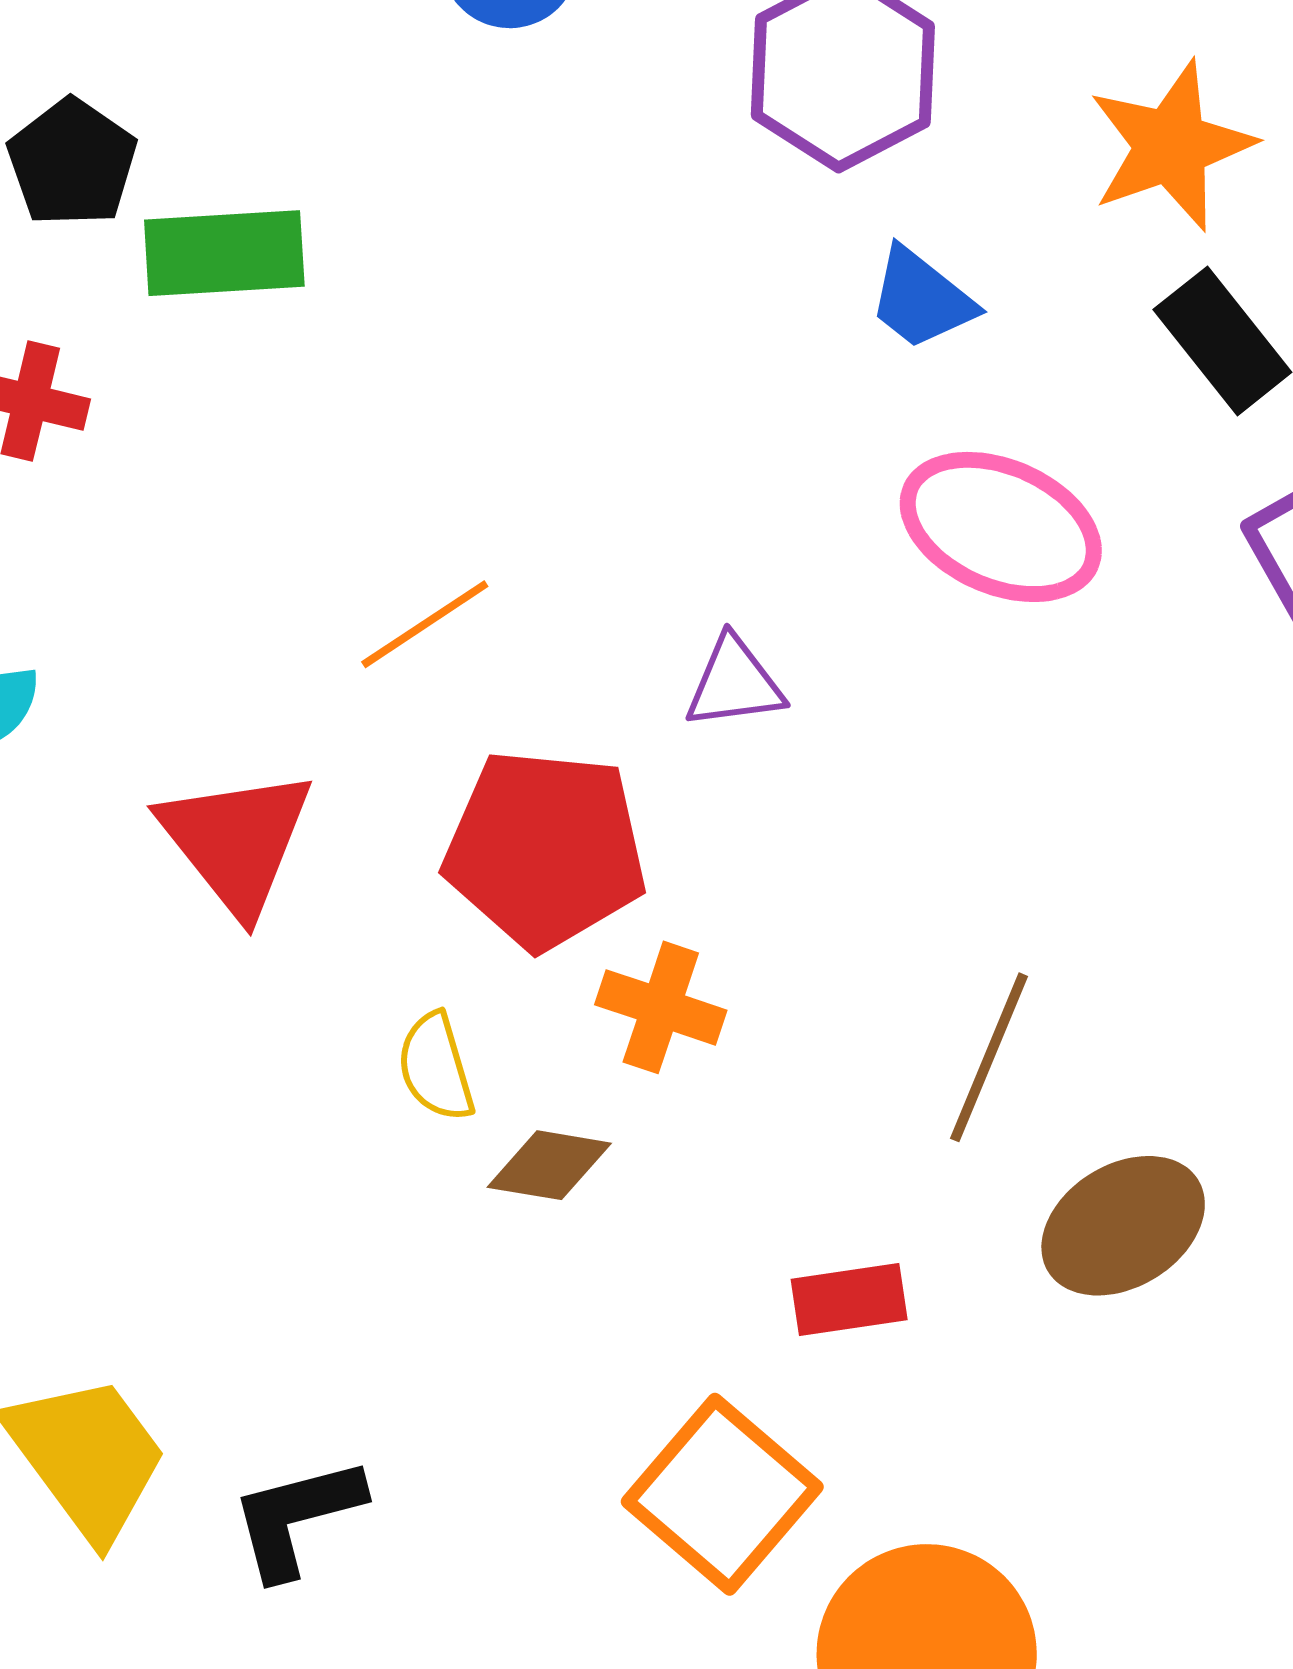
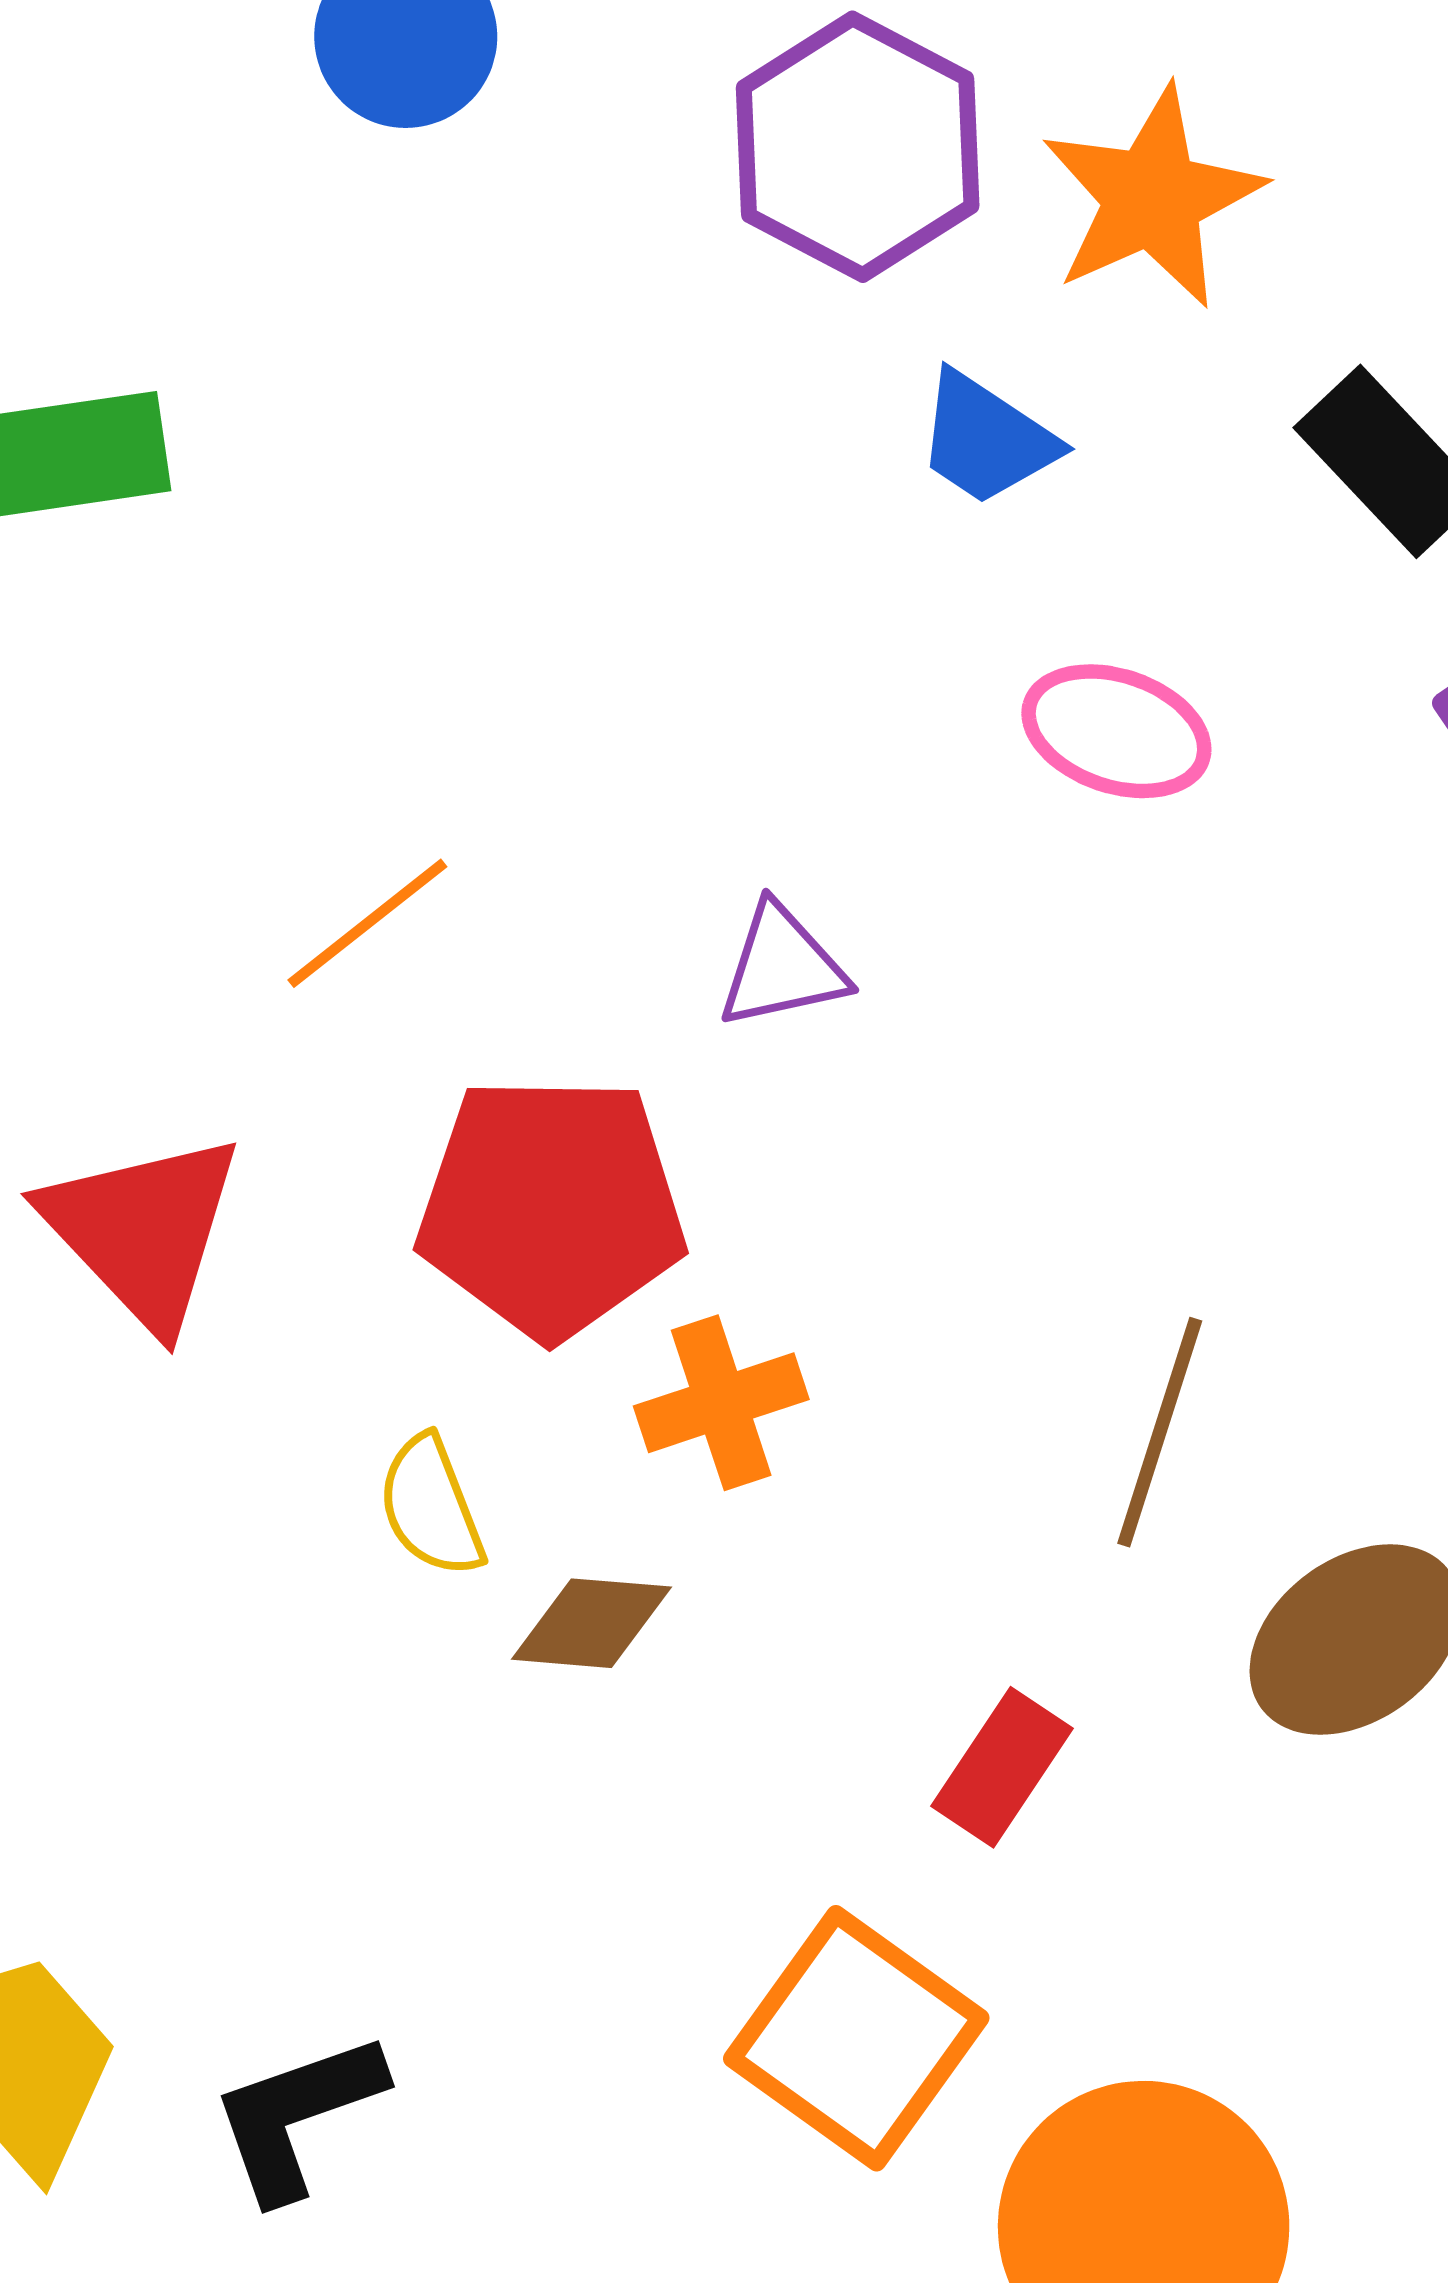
orange star: (1171, 146) -> (1152, 198), moved
pink ellipse: (1001, 527) -> (1116, 731), size x0.7
orange cross: (661, 1007) -> (721, 1403), turned -32
red rectangle: (849, 1300) -> (1002, 1767), turned -43

